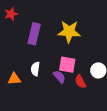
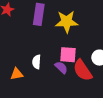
purple rectangle: (34, 34) -> (39, 14), moved
red semicircle: (80, 82) -> (83, 70), size x1.6

